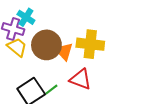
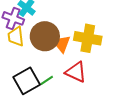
yellow trapezoid: (17, 47) -> (16, 37), turned -140

